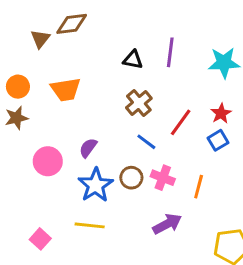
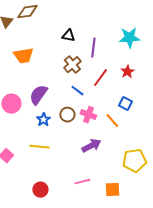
purple line: (170, 52) -> (93, 48), moved
blue square: (218, 140) -> (125, 104), moved, turned -32
purple semicircle: (88, 148) -> (38, 95), size x1.5
blue star: (96, 185) -> (43, 120), size x0.6
orange line: (199, 187) -> (112, 121), turned -56

